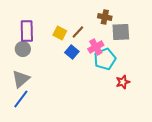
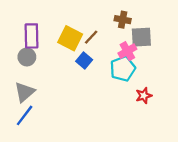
yellow square: (60, 33) -> (70, 38), size x1.5
pink cross: (96, 47) -> (127, 51), moved

